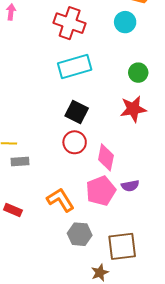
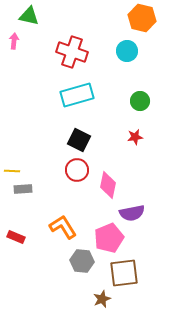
red star: (133, 109) -> (135, 137), size x0.6
purple semicircle: (130, 186) -> (132, 213), size x1.4
pink pentagon: (101, 191) -> (109, 238), moved

